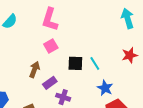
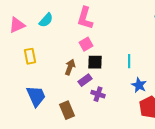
black square: (75, 63) -> (95, 62), moved
cyan line: (95, 63) -> (129, 61), turned 32

